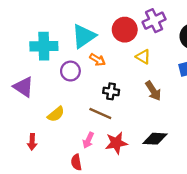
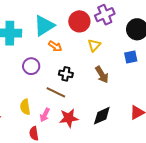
yellow triangle: (143, 57) -> (94, 45), turned 40
purple circle: (70, 71) -> (31, 66), moved
yellow semicircle: (56, 114) -> (25, 107), moved, turned 119
black diamond: (155, 139) -> (102, 116), turned -30

